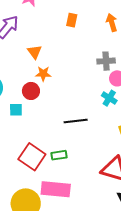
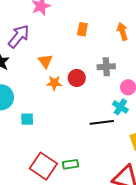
gray cross: (106, 61) -> (106, 67), moved
red circle: (31, 91) -> (77, 78), moved
black line: (76, 121) -> (102, 122), moved

